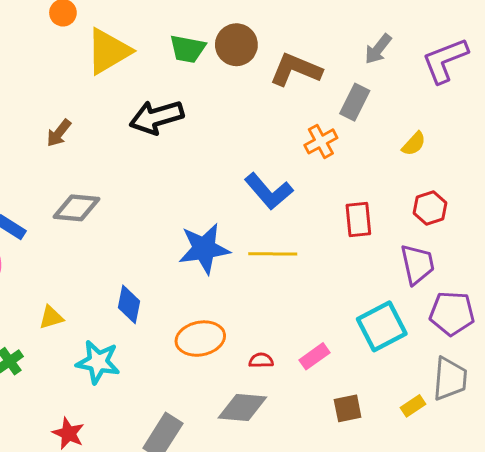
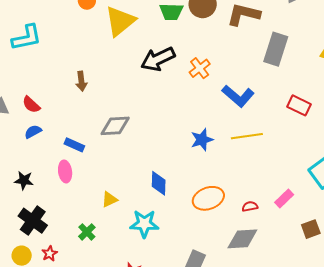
gray rectangle: (355, 102) -> (276, 49), moved, size x1.4
brown arrow: (59, 133) -> (81, 81), moved, turned -36
orange cross: (321, 141) -> (200, 68), moved
red rectangle: (358, 220) -> (299, 105), turned -50
blue star: (204, 249) -> (202, 140), size x0.7

